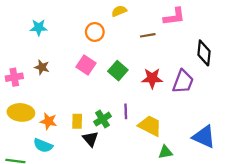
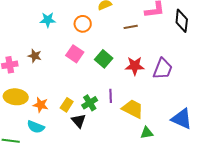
cyan star: (39, 28) -> (48, 20), moved
black diamond: (204, 53) -> (182, 21), moved
yellow rectangle: (77, 121) -> (67, 105), turned 32

